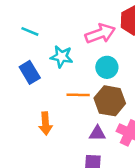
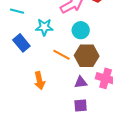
orange line: (78, 95) -> (62, 55), turned 36

